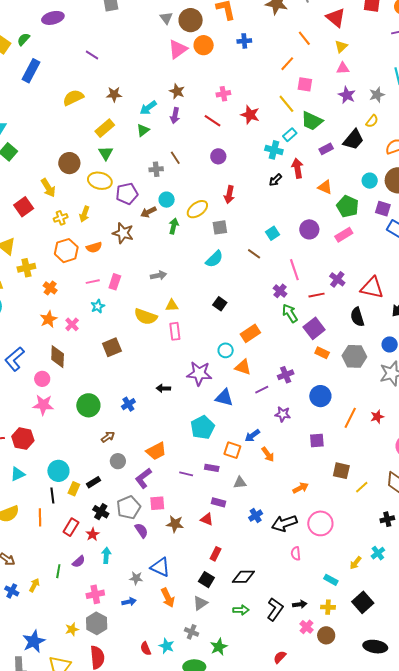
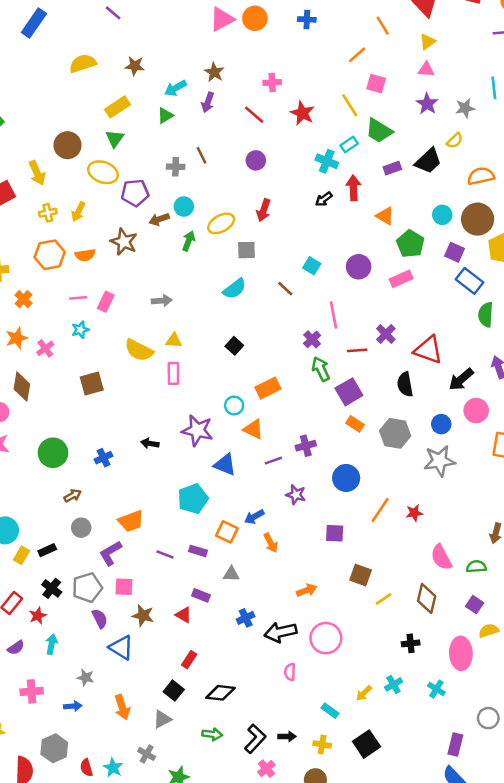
cyan square: (272, 233) -> (312, 266), turned -32
blue triangle: (160, 567) -> (121, 648), moved
gray hexagon: (97, 623) -> (54, 748), moved
pink cross: (306, 627) -> (266, 769), moved

